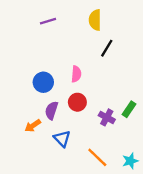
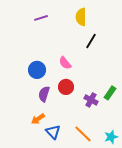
pink semicircle: (76, 74) -> (65, 63), turned 136
orange arrow: (33, 126) -> (38, 119), moved
blue triangle: (62, 139) -> (53, 132), moved

